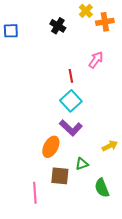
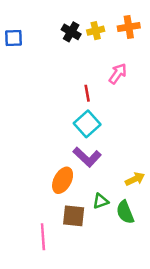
yellow cross: (86, 11) -> (96, 31), moved, turned 32
green semicircle: (102, 188) -> (125, 212), moved

